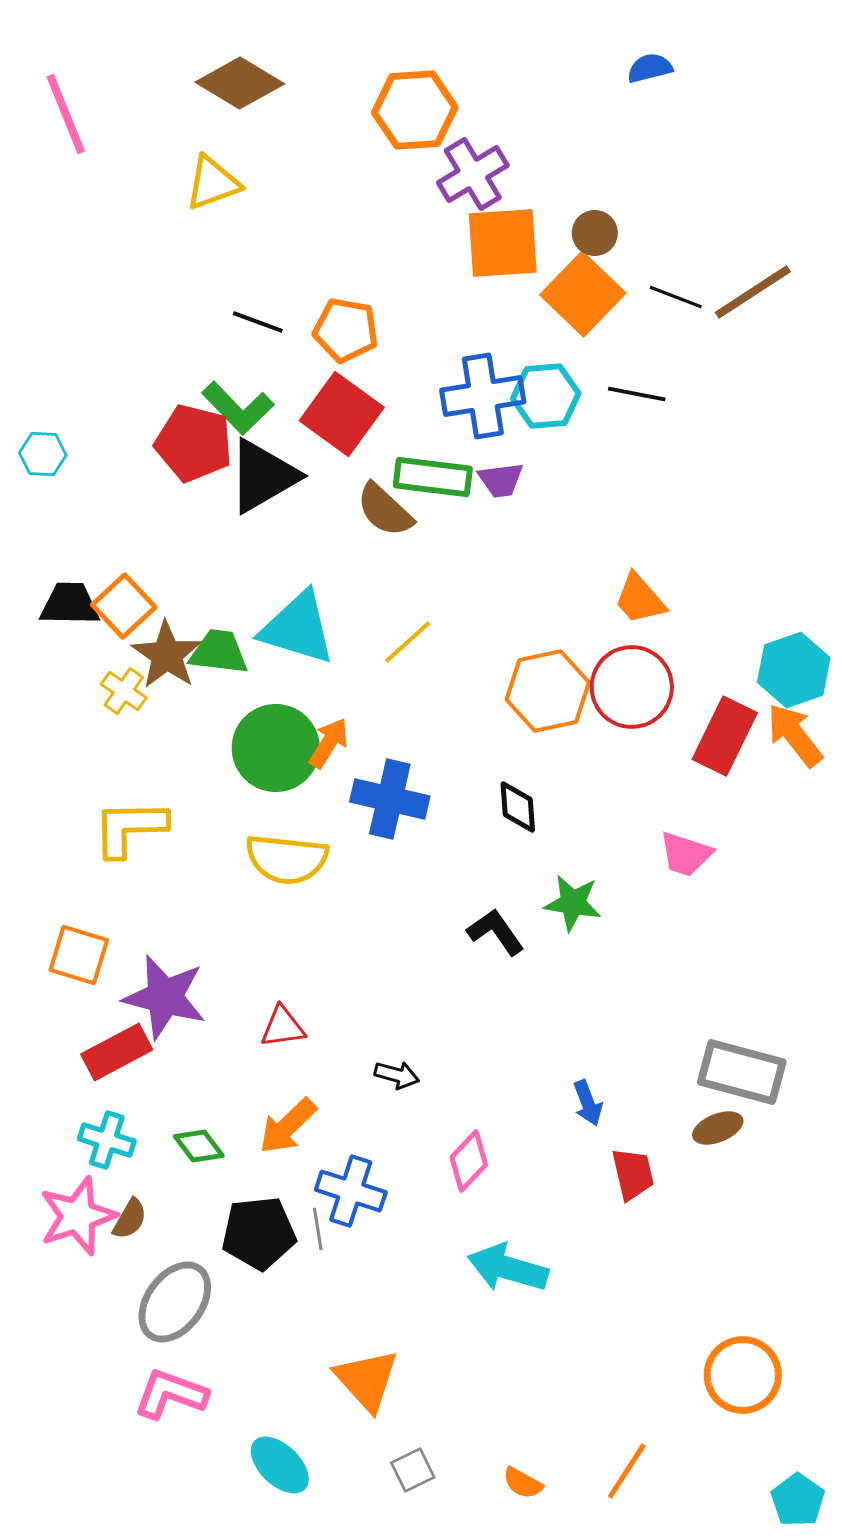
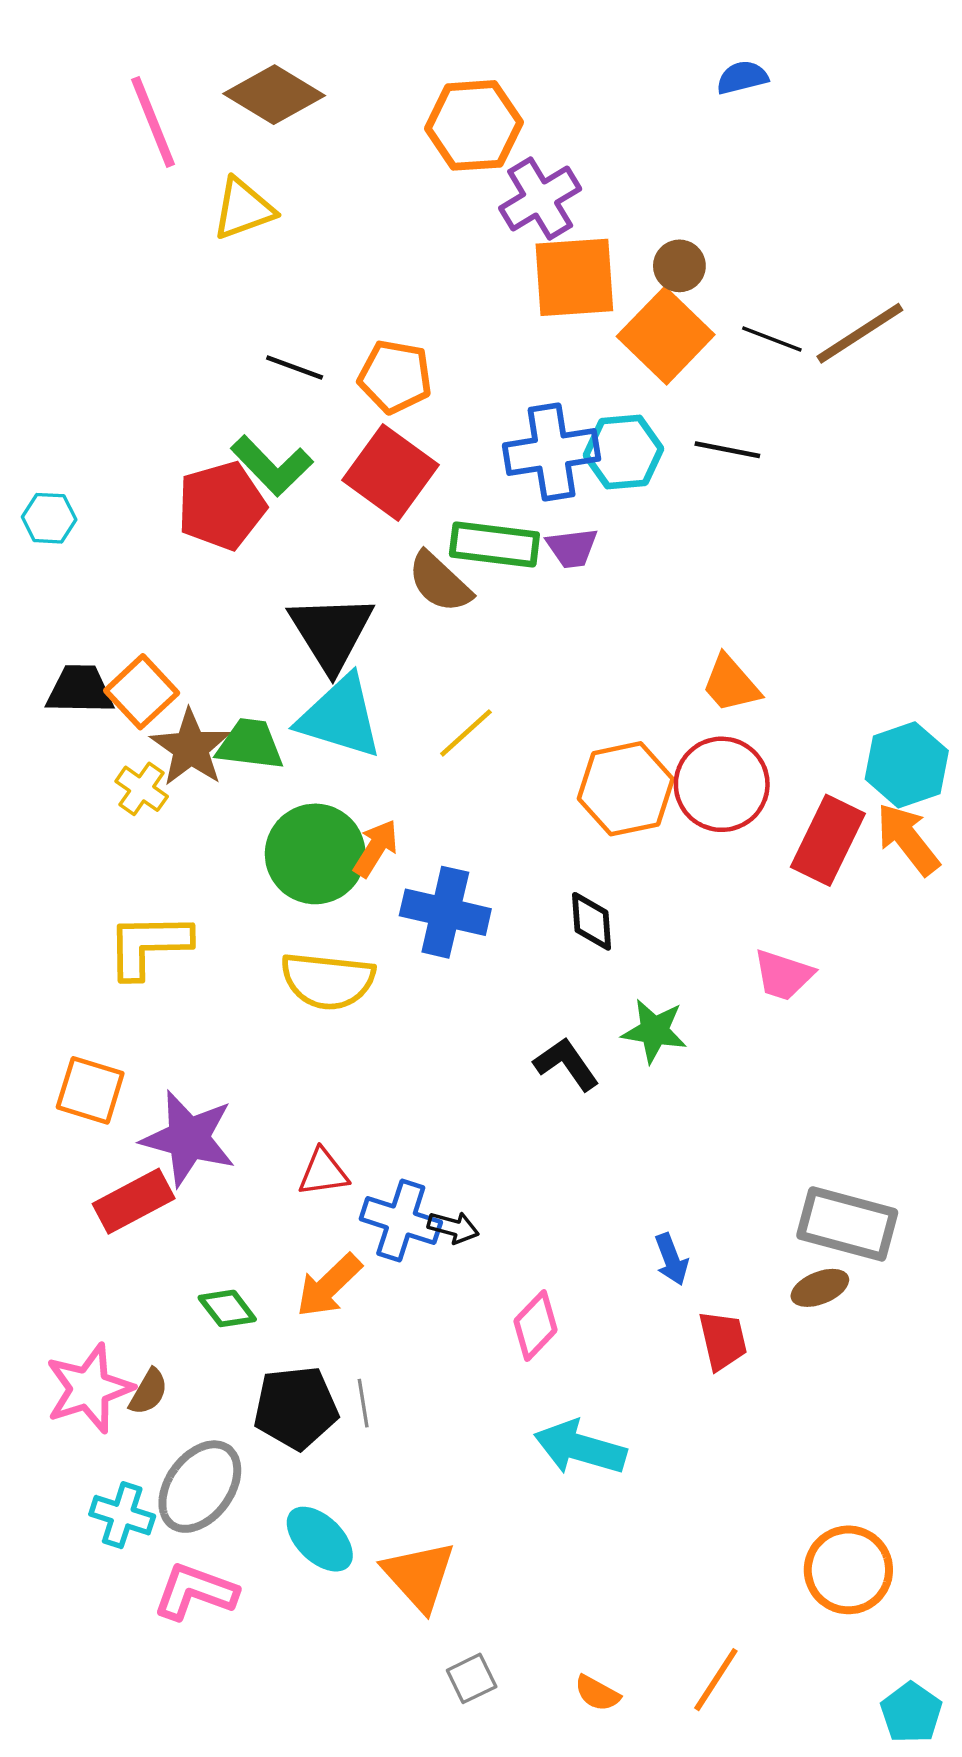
pink line: (66, 114) -> (153, 122), moved
red pentagon: (194, 443) -> (222, 506), turned -30
black triangle: (263, 476) -> (331, 632), moved, turned -32
cyan cross: (107, 1140) -> (122, 1515), moved
blue cross: (351, 1191) -> (401, 1220), moved
cyan ellipse: (280, 1465) -> (320, 1539), moved

